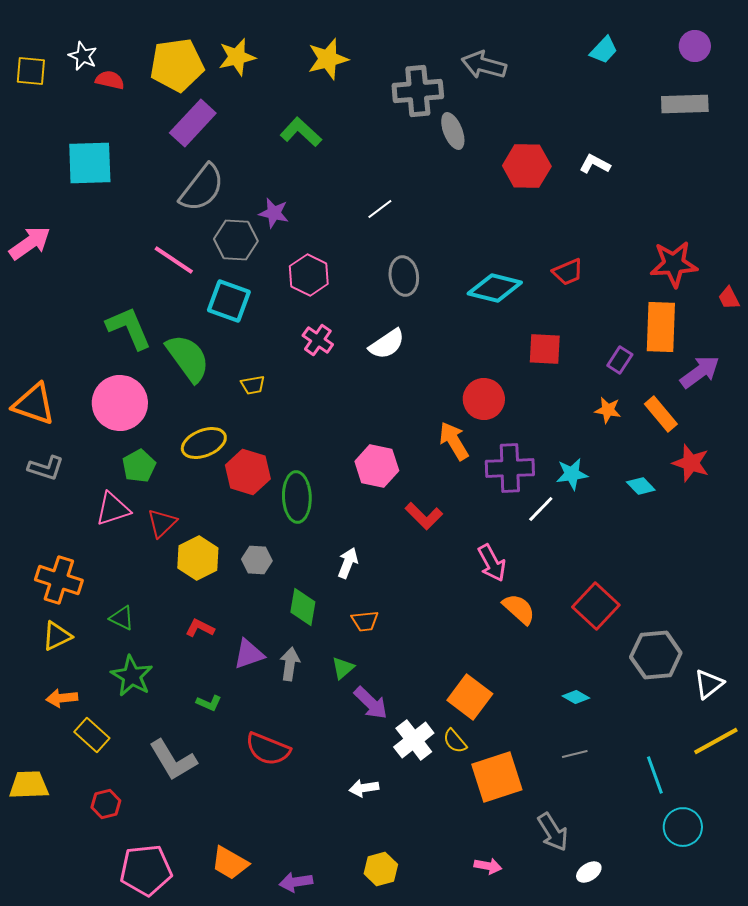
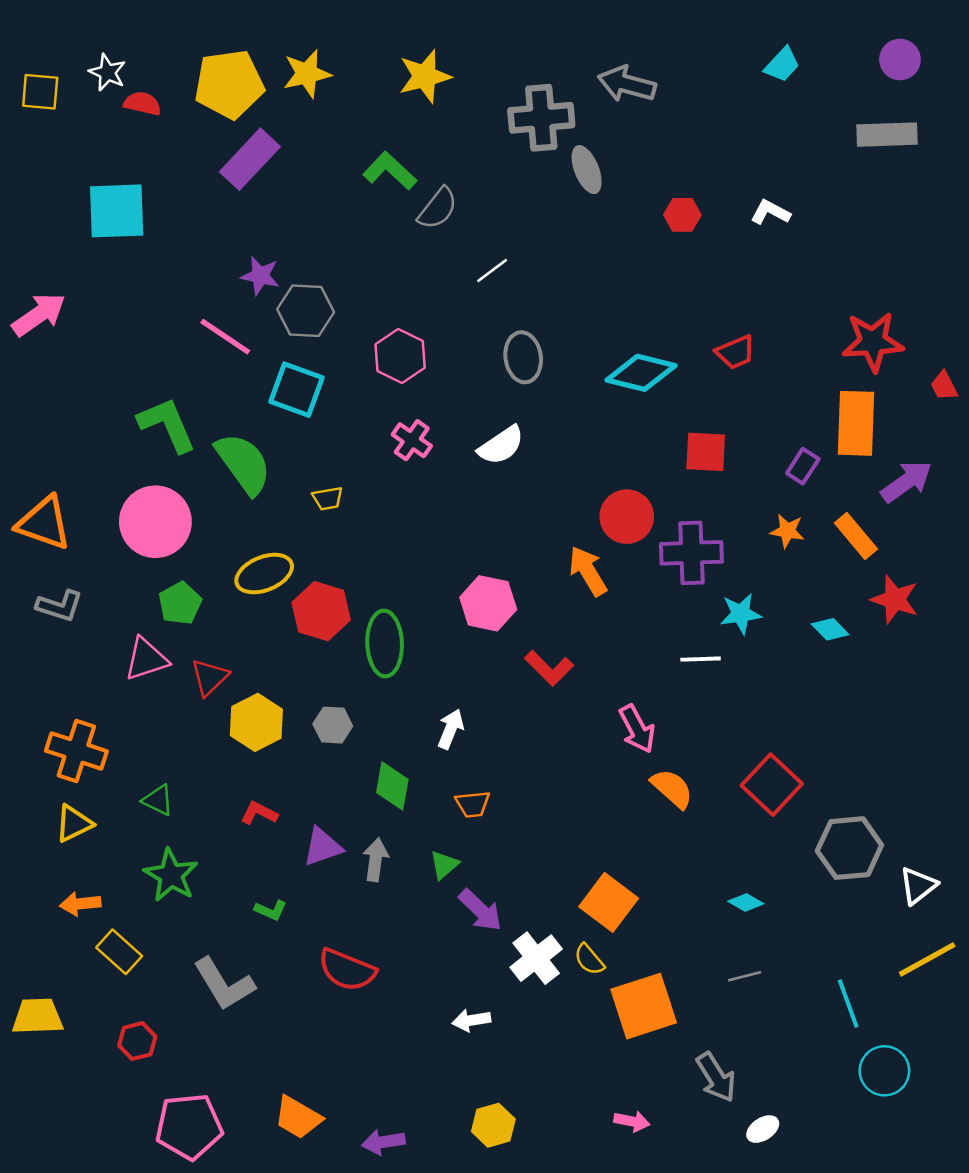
red hexagon: (527, 166) -> (682, 215), size x0.6
gray semicircle: (202, 188) -> (438, 208), moved, size x0.7
purple star: (274, 213) -> (260, 276), moved
purple cross: (510, 468) -> (691, 553), moved
white line: (541, 509) -> (701, 659), turned 44

